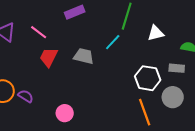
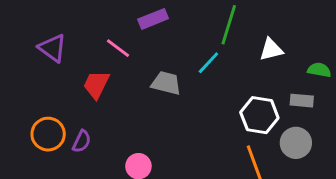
pink line: (39, 32) -> (118, 48), moved
red trapezoid: (49, 57) -> (96, 85), moved
purple semicircle: (26, 96) -> (82, 141), turned 84

